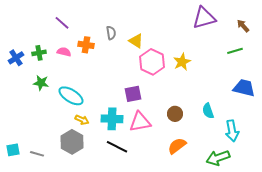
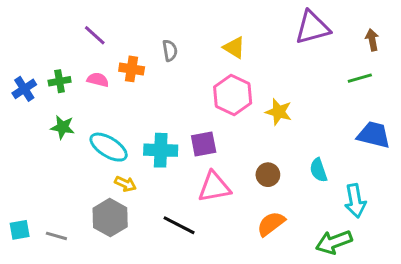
brown arrow: (243, 26) -> (372, 40), turned 32
yellow triangle: (136, 41) -> (234, 47), moved
yellow star: (182, 62) -> (279, 112), moved, turned -30
cyan cross: (112, 119) -> (161, 150), moved

